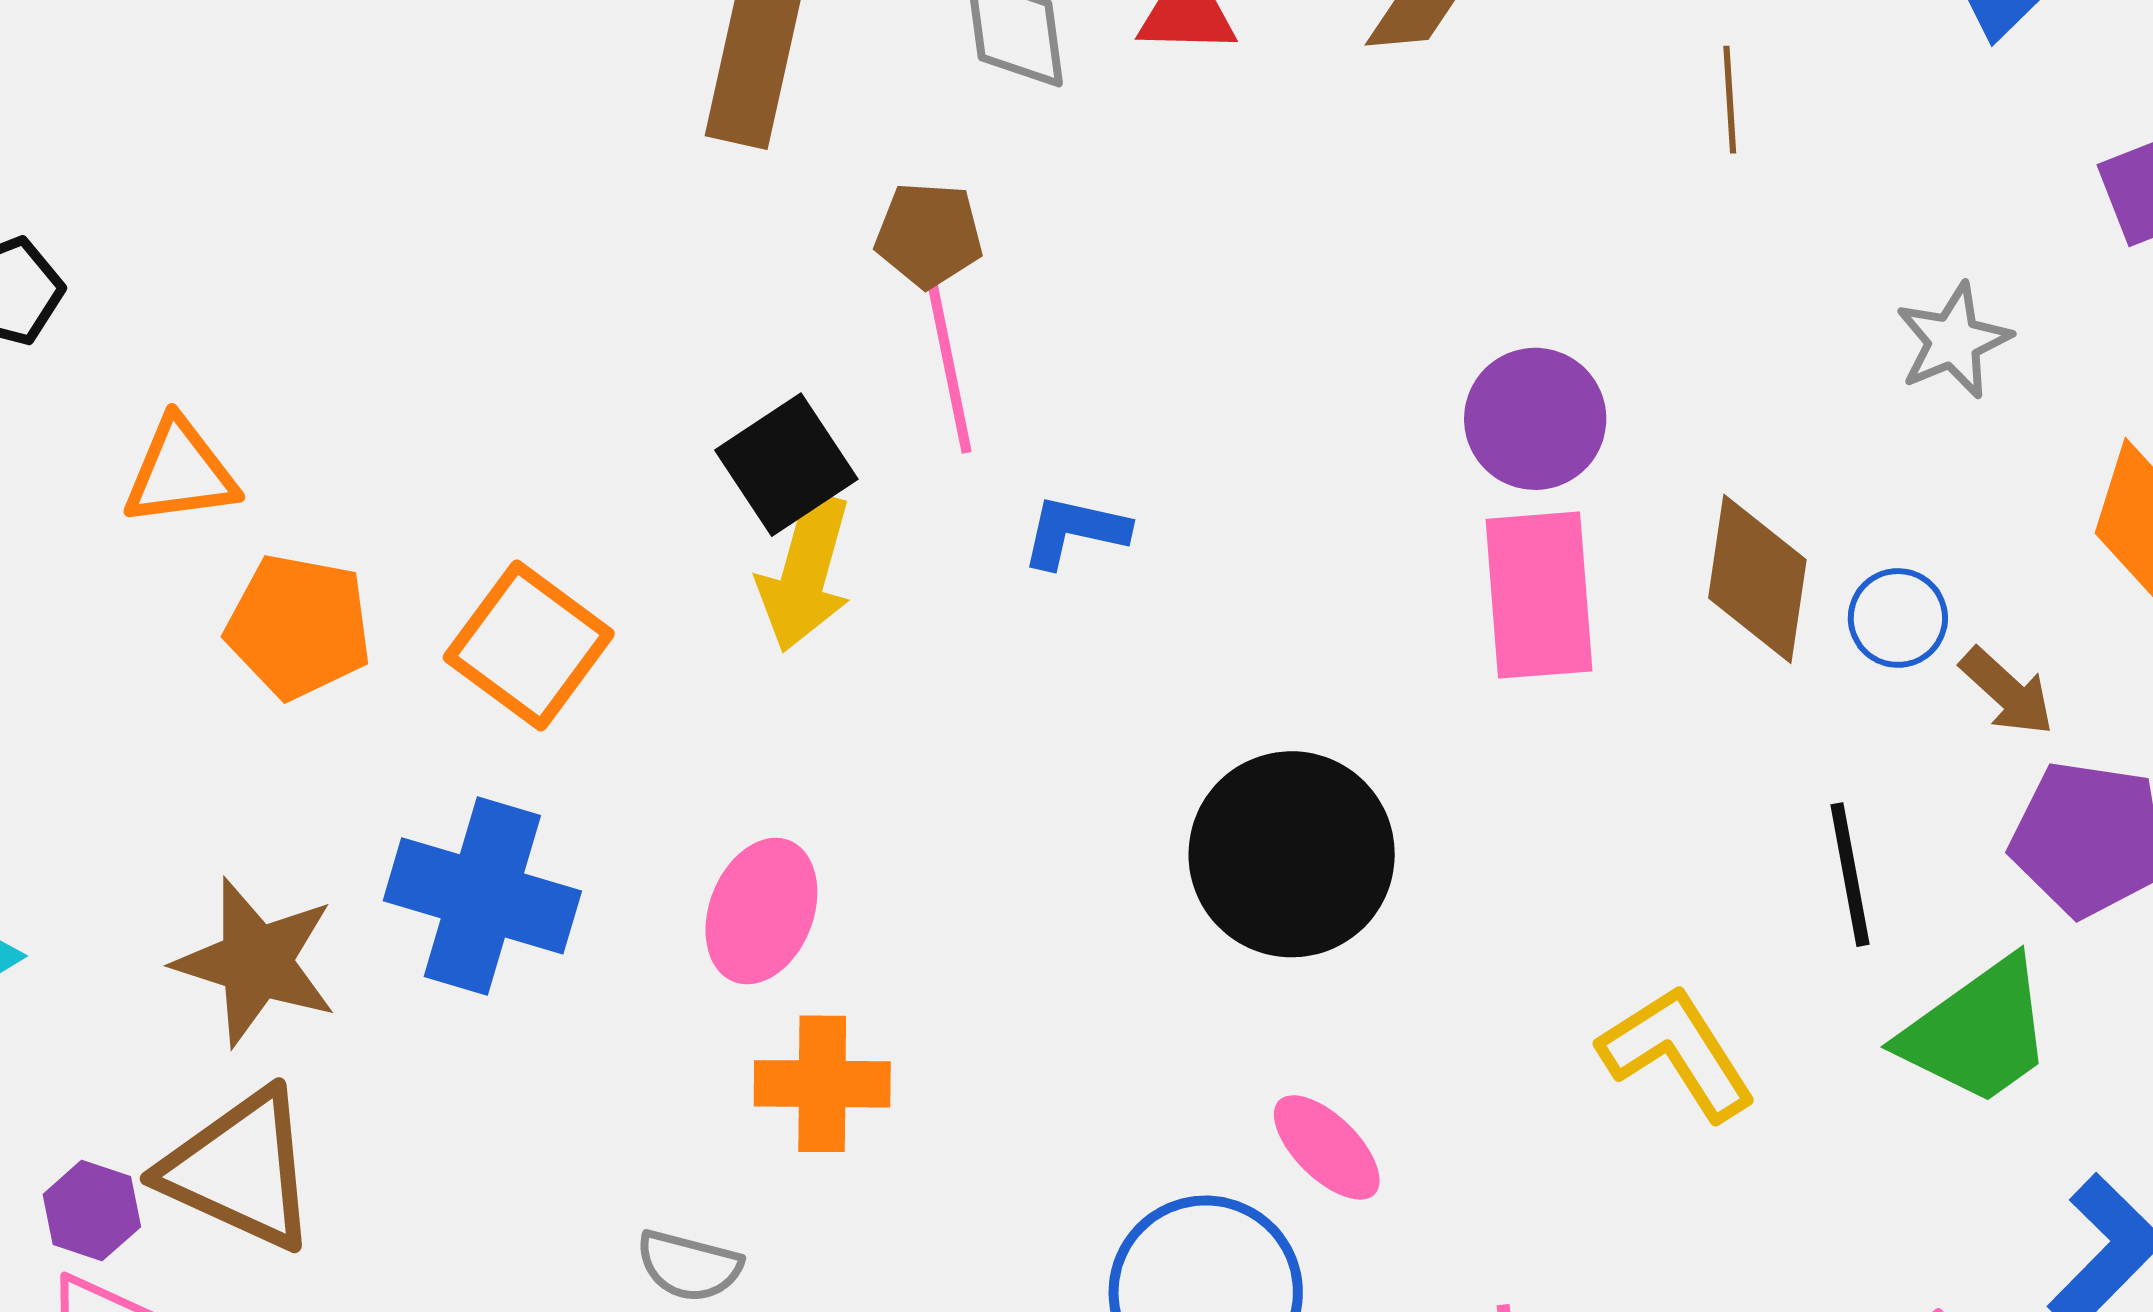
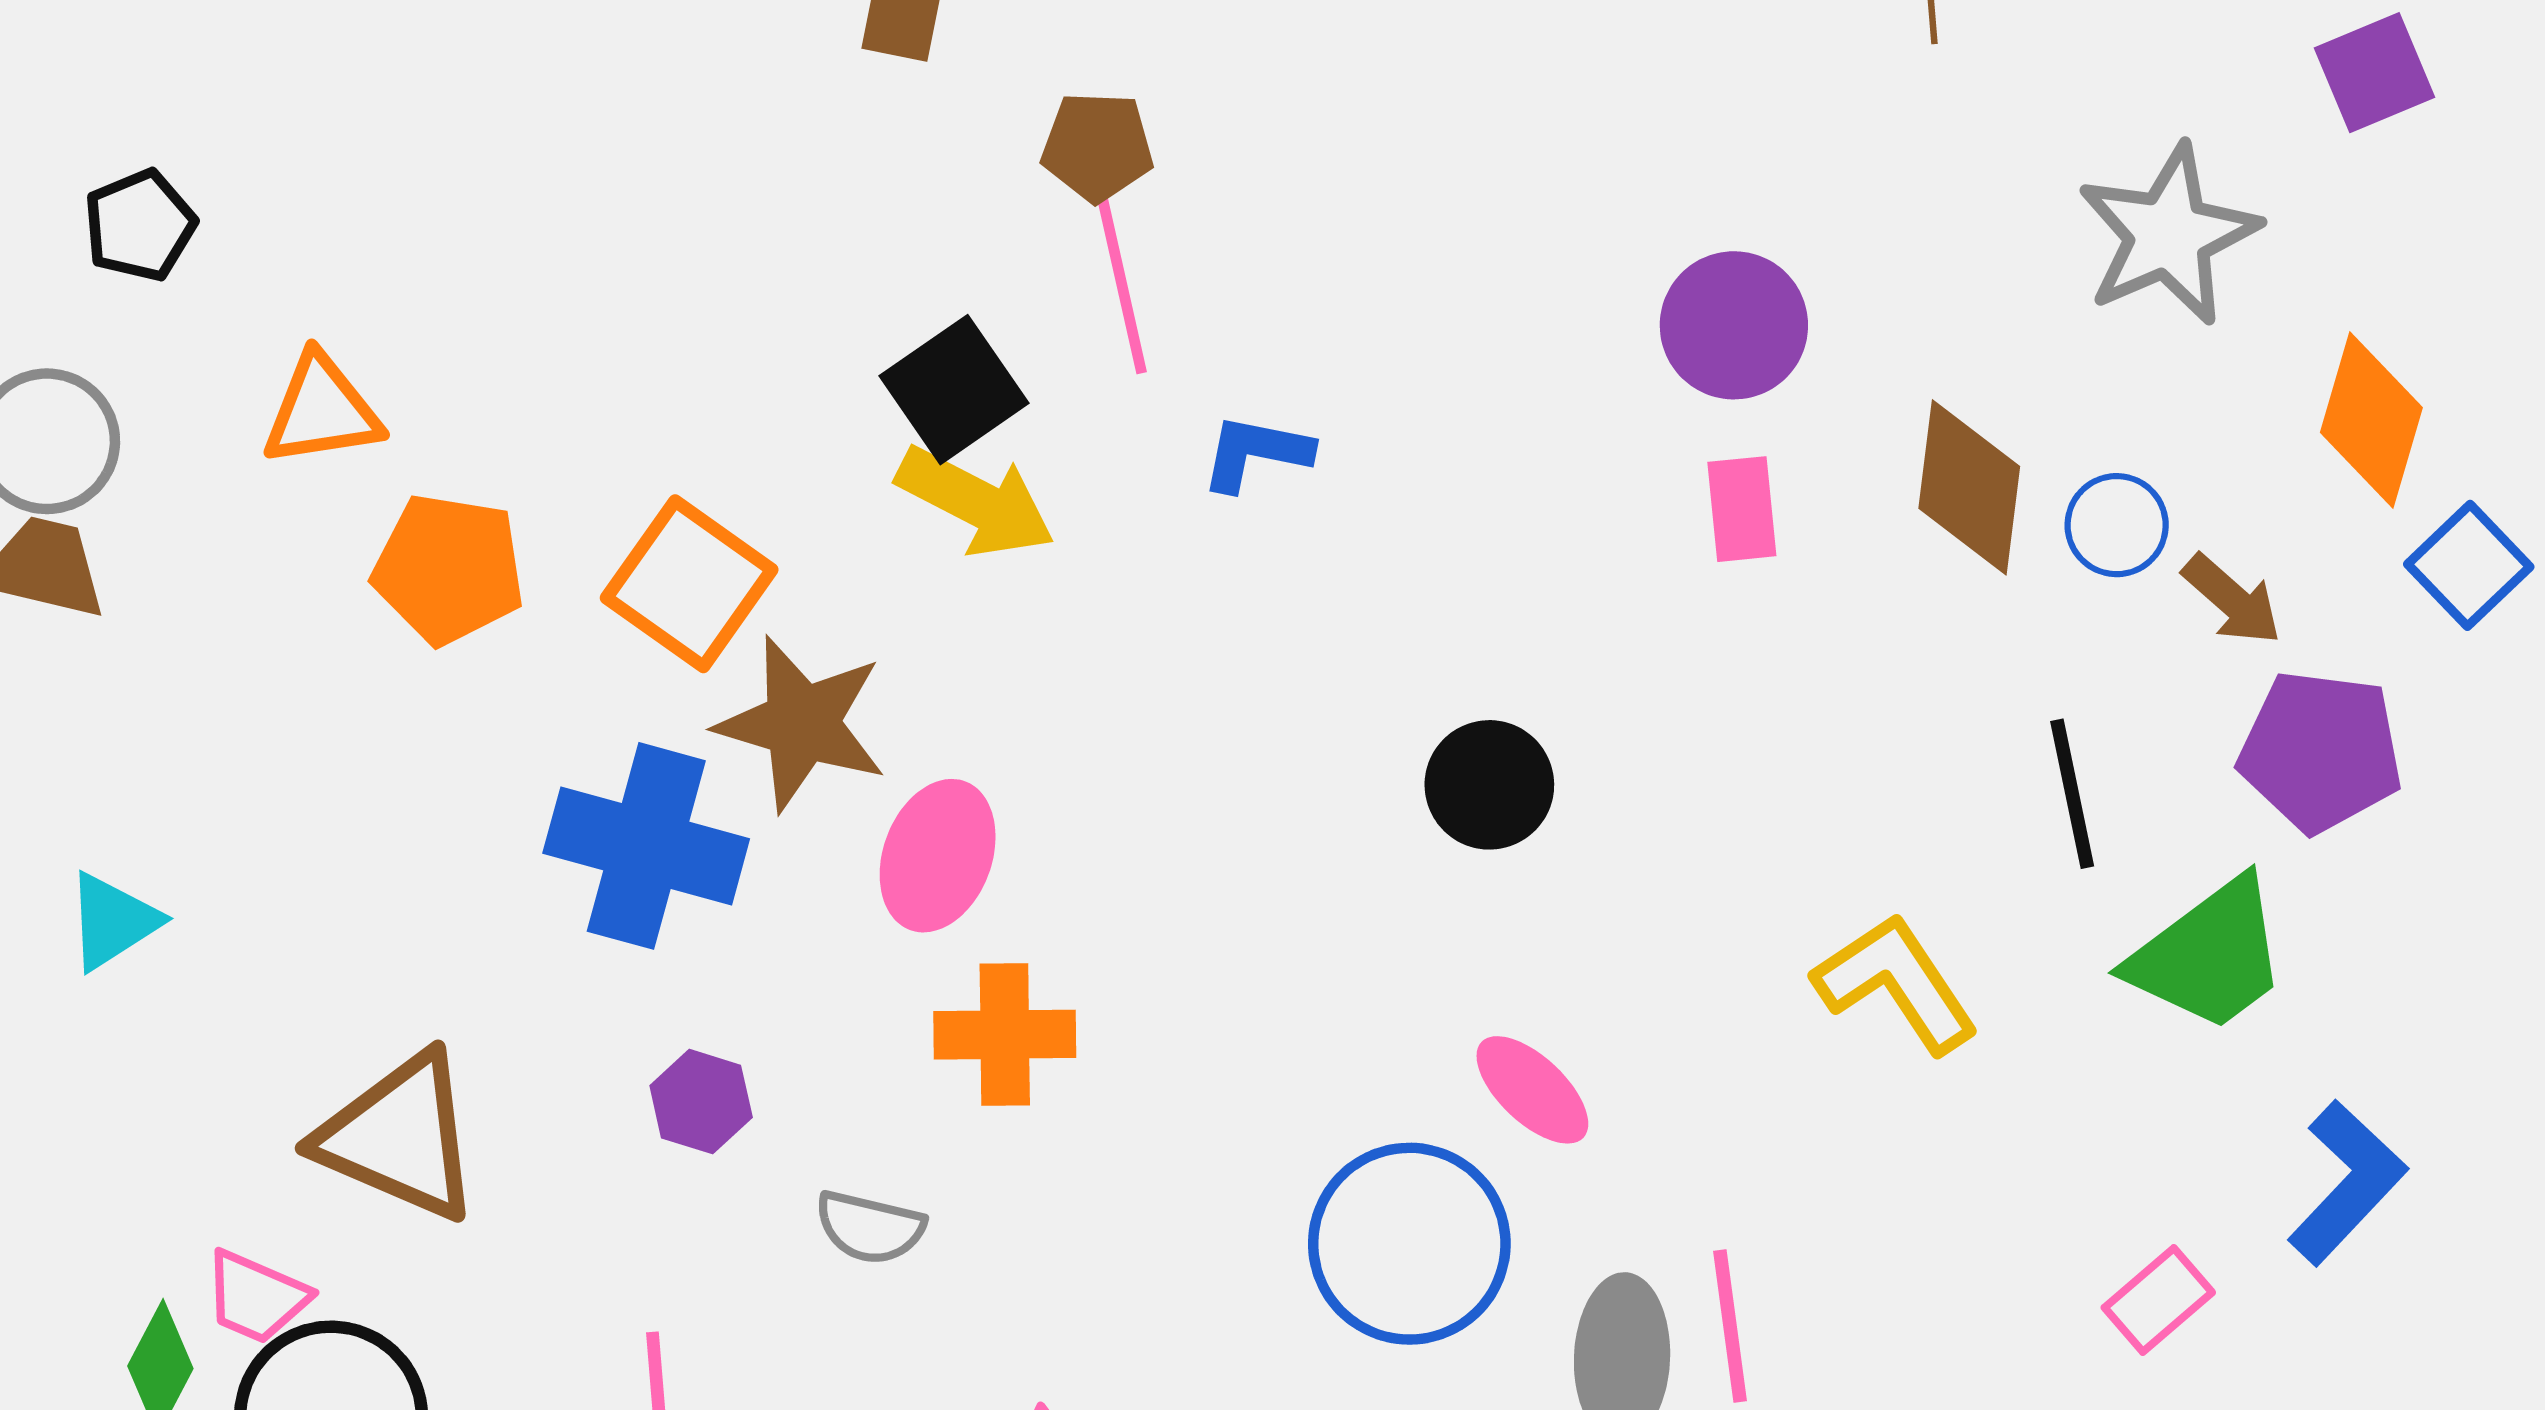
gray star: (1953, 341) -> (2168, 235), size x1.5
yellow arrow: (805, 573) -> (976, 502), turned -77
pink rectangle: (1539, 595) -> (1742, 509), size x0.6
black circle: (1292, 854) -> (1489, 785), size x0.6
brown star: (256, 962) -> (802, 723), moved
purple hexagon: (92, 1211) -> (701, 1102), moved

